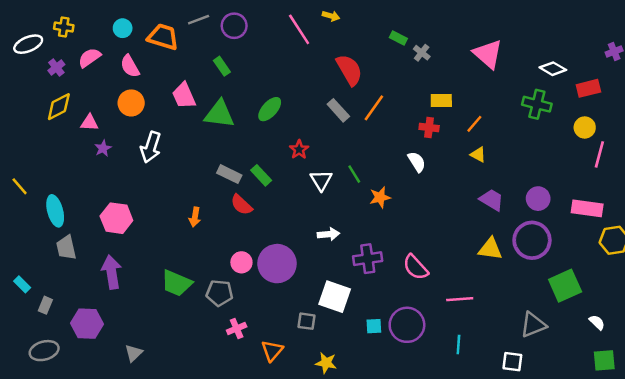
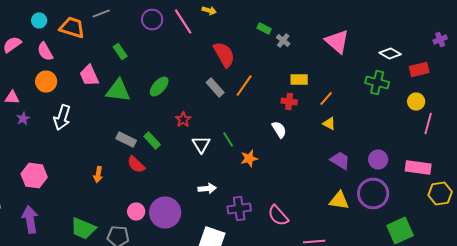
purple circle: (234, 26) -> (152, 20), moved

